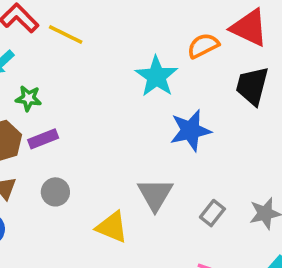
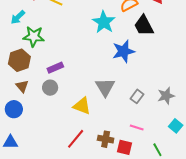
black trapezoid: (252, 86) -> (144, 26), moved, turned -40
green star: (28, 98) -> (34, 36), size x1.5
purple rectangle: (43, 139) -> (55, 68), moved

